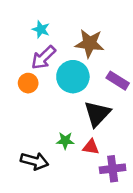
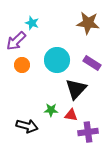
brown star: (90, 43) -> (88, 23), moved
purple arrow: (43, 57) -> (16, 41), moved

